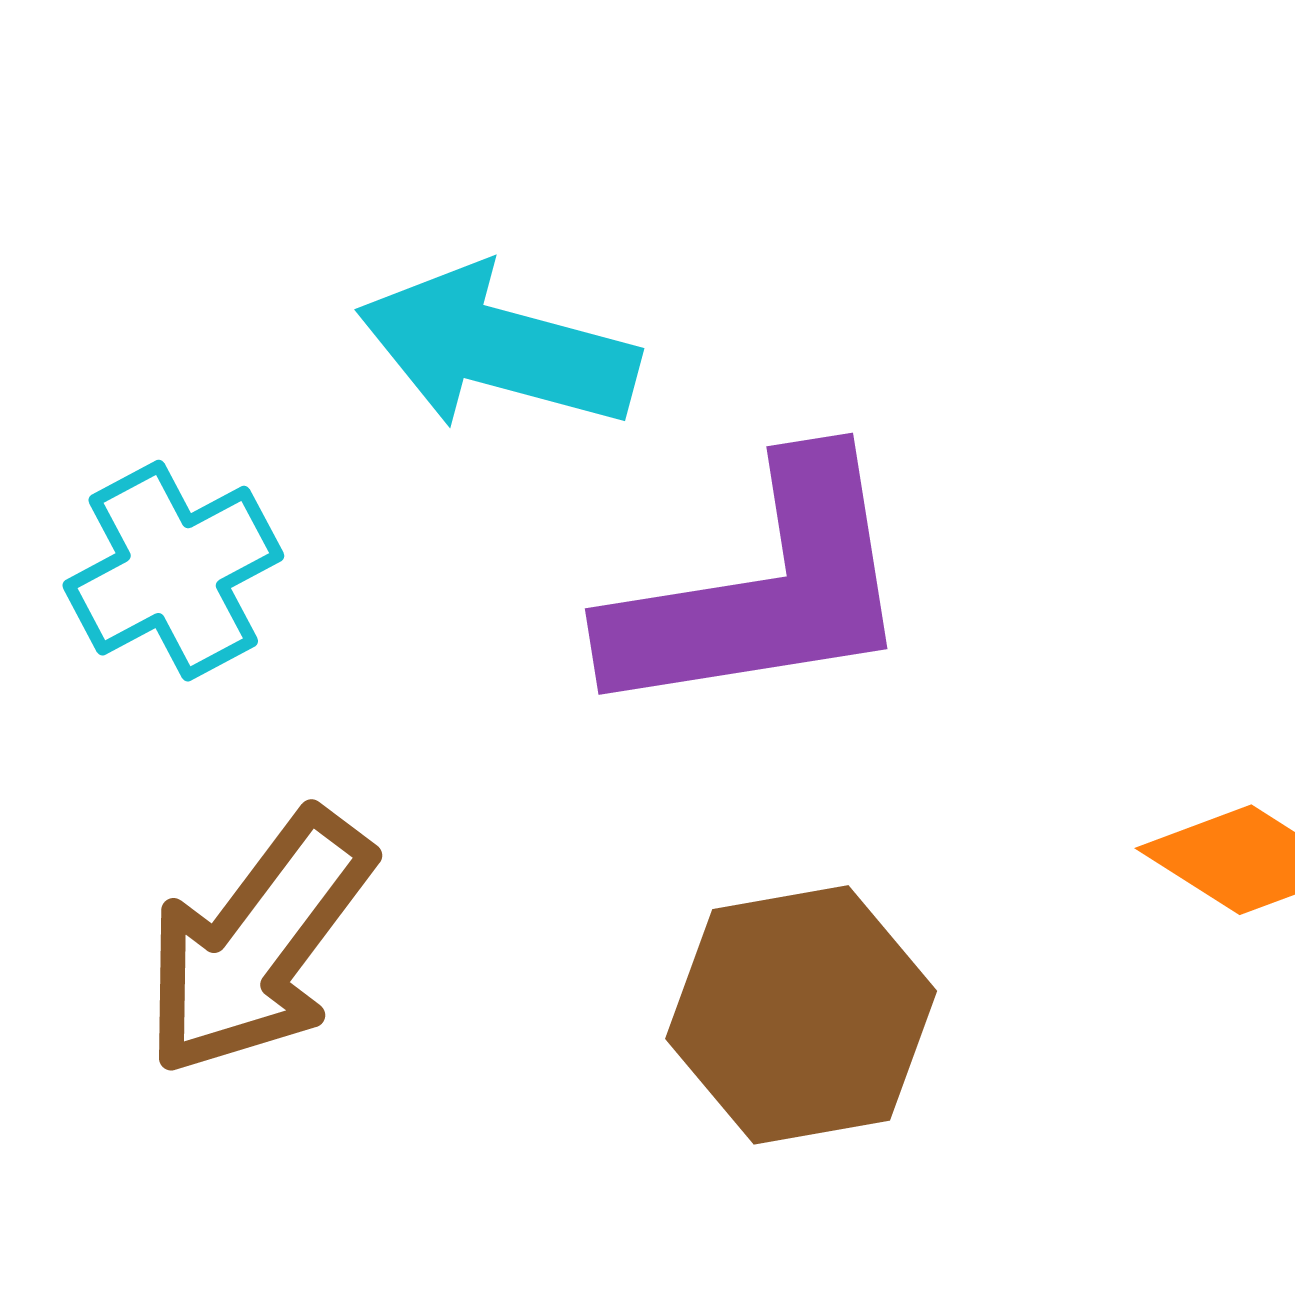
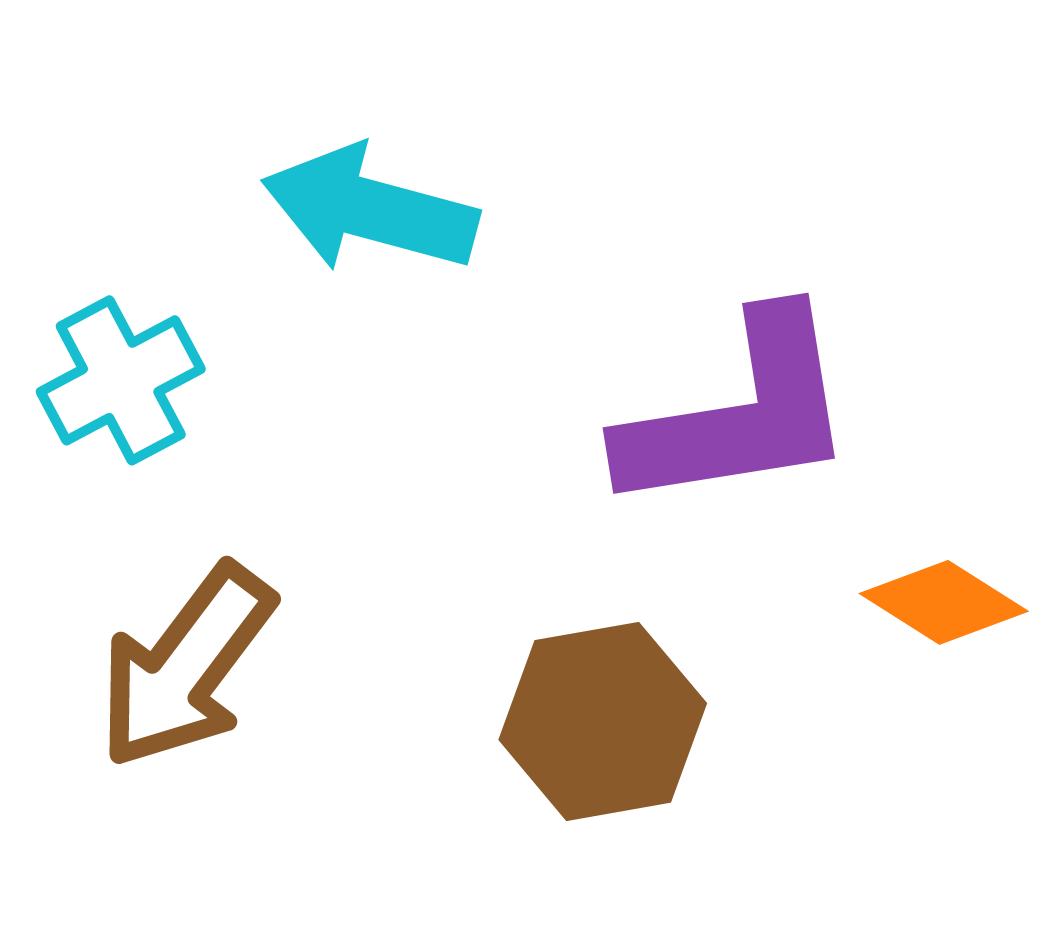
purple L-shape: (762, 590) -> (739, 413), moved

